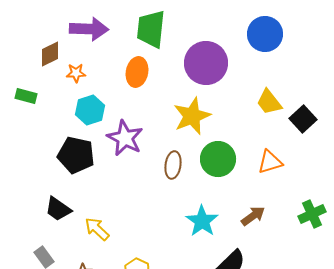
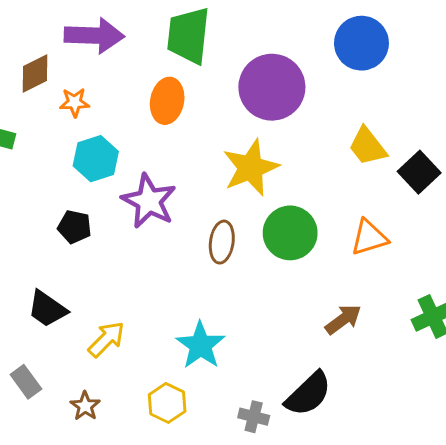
black pentagon: (76, 155) -> (75, 227), size x0.6
cyan star: (202, 221) -> (201, 345), moved
yellow arrow: (97, 229) -> (106, 339), turned 92

